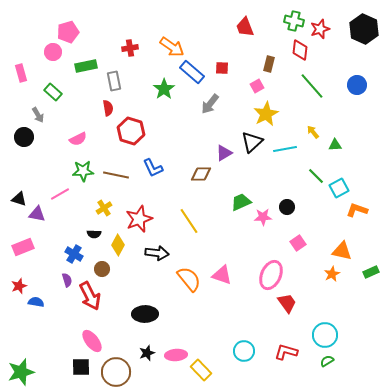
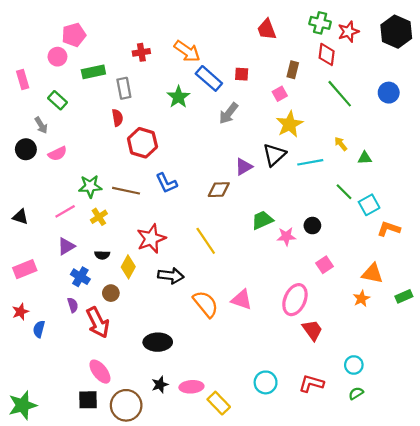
pink semicircle: (78, 139) -> (57, 154), moved
yellow cross: (104, 208) -> (99, 217), moved
purple triangle: (37, 214) -> (66, 246), moved, turned -42
blue semicircle: (36, 302) -> (39, 329), turned -84
cyan circle: (325, 335) -> (354, 365), size x0.7

